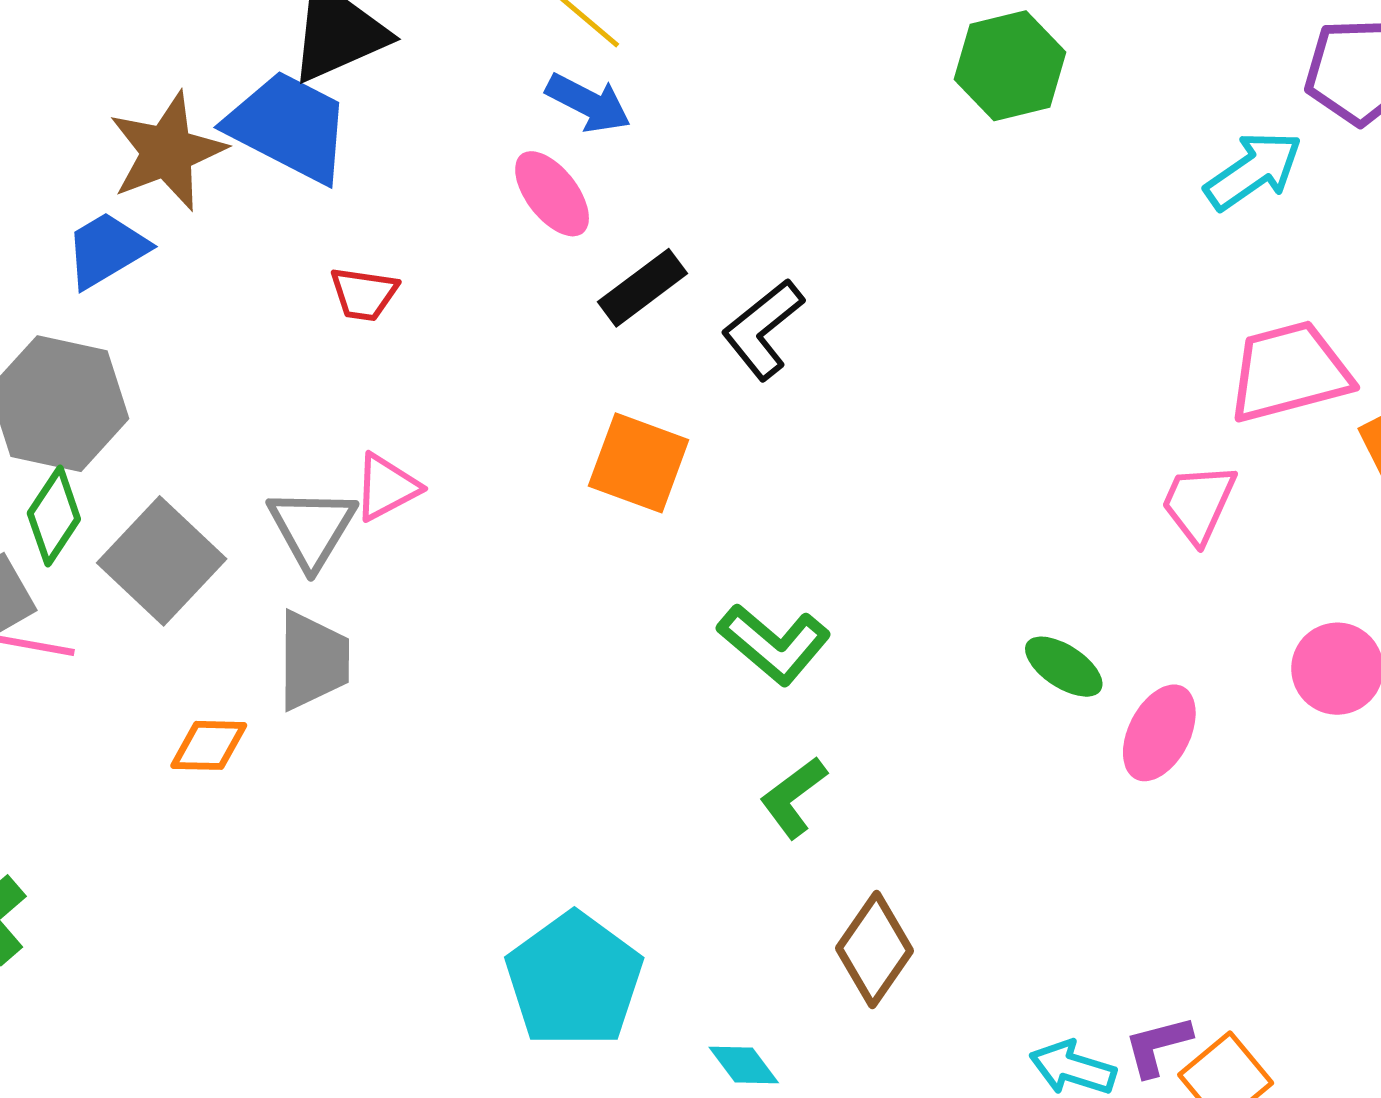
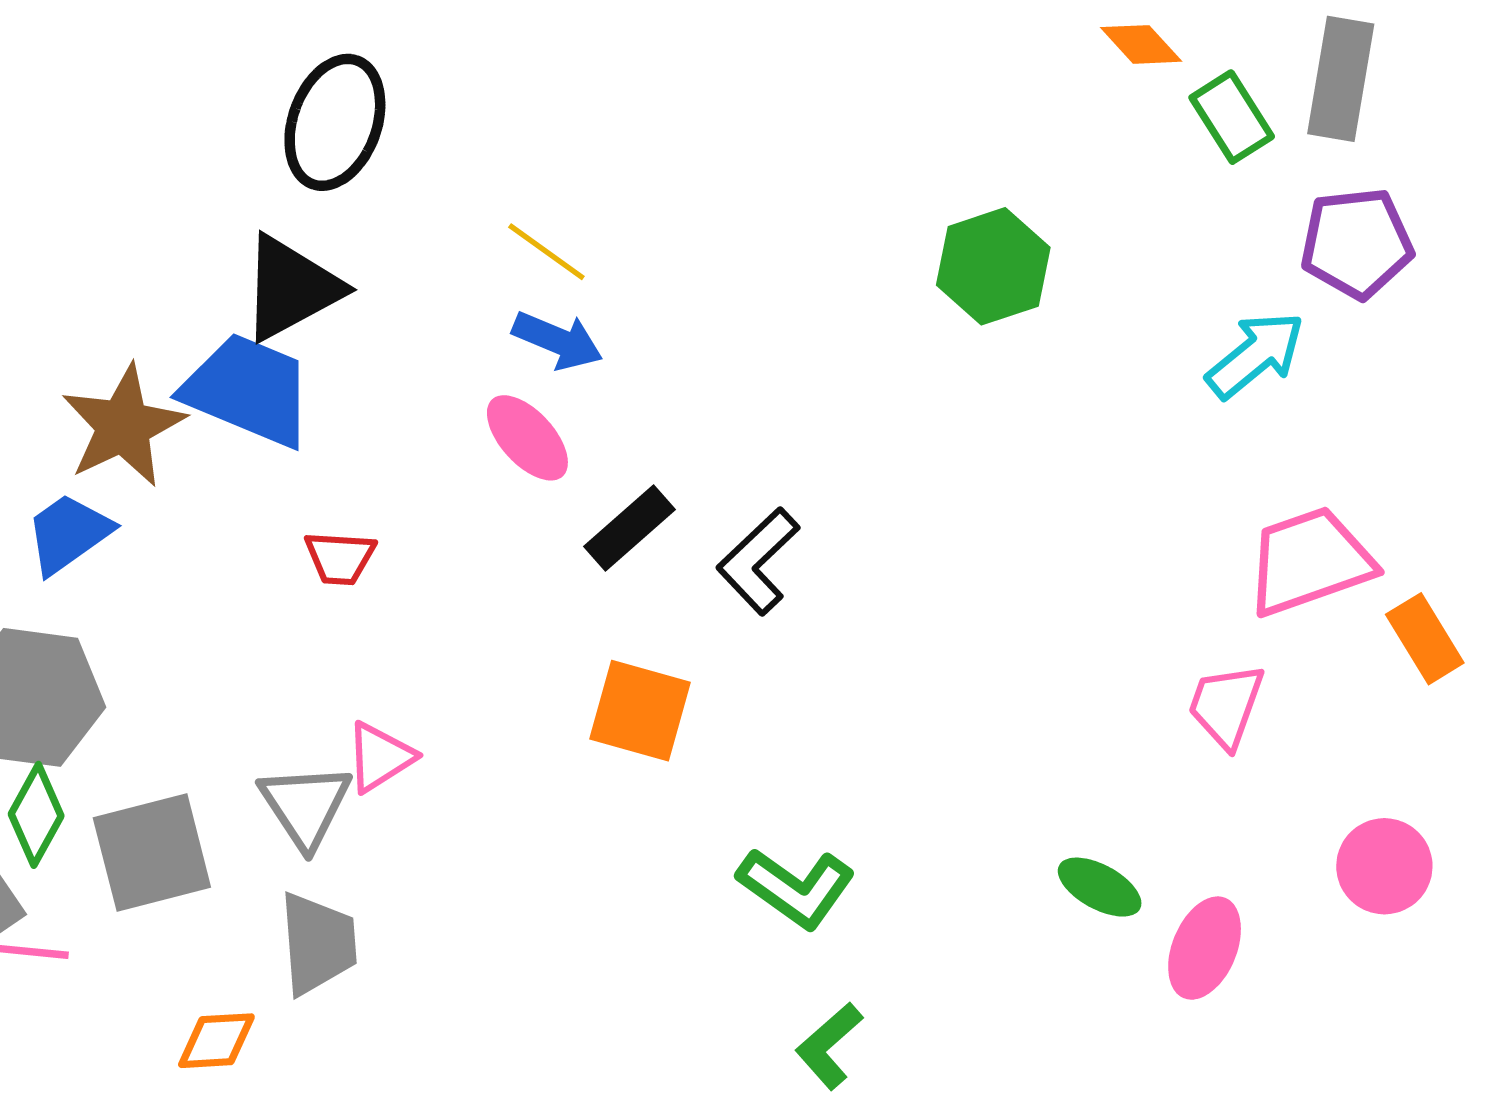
gray square: (162, 561) -> (152, 853), turned 37

